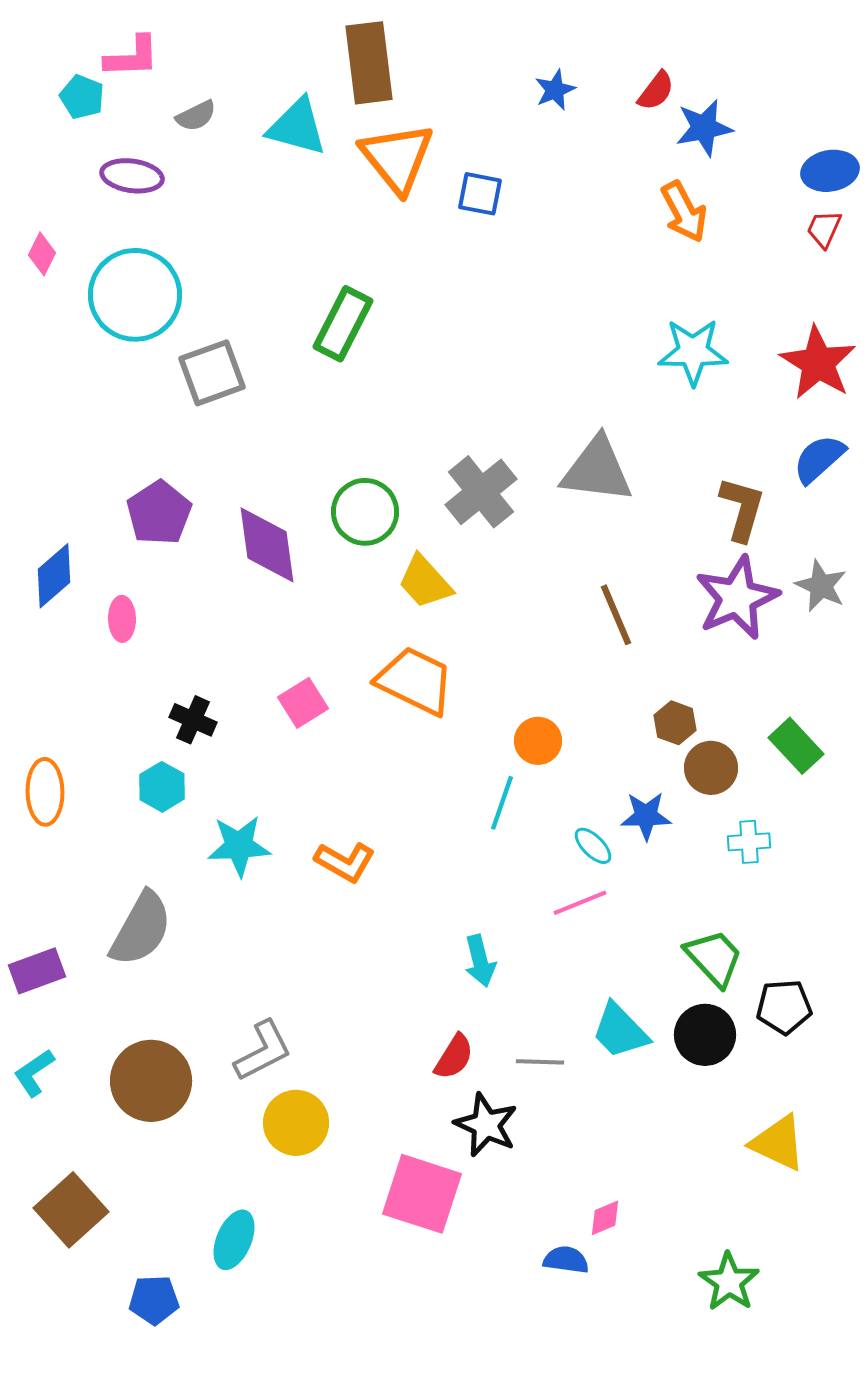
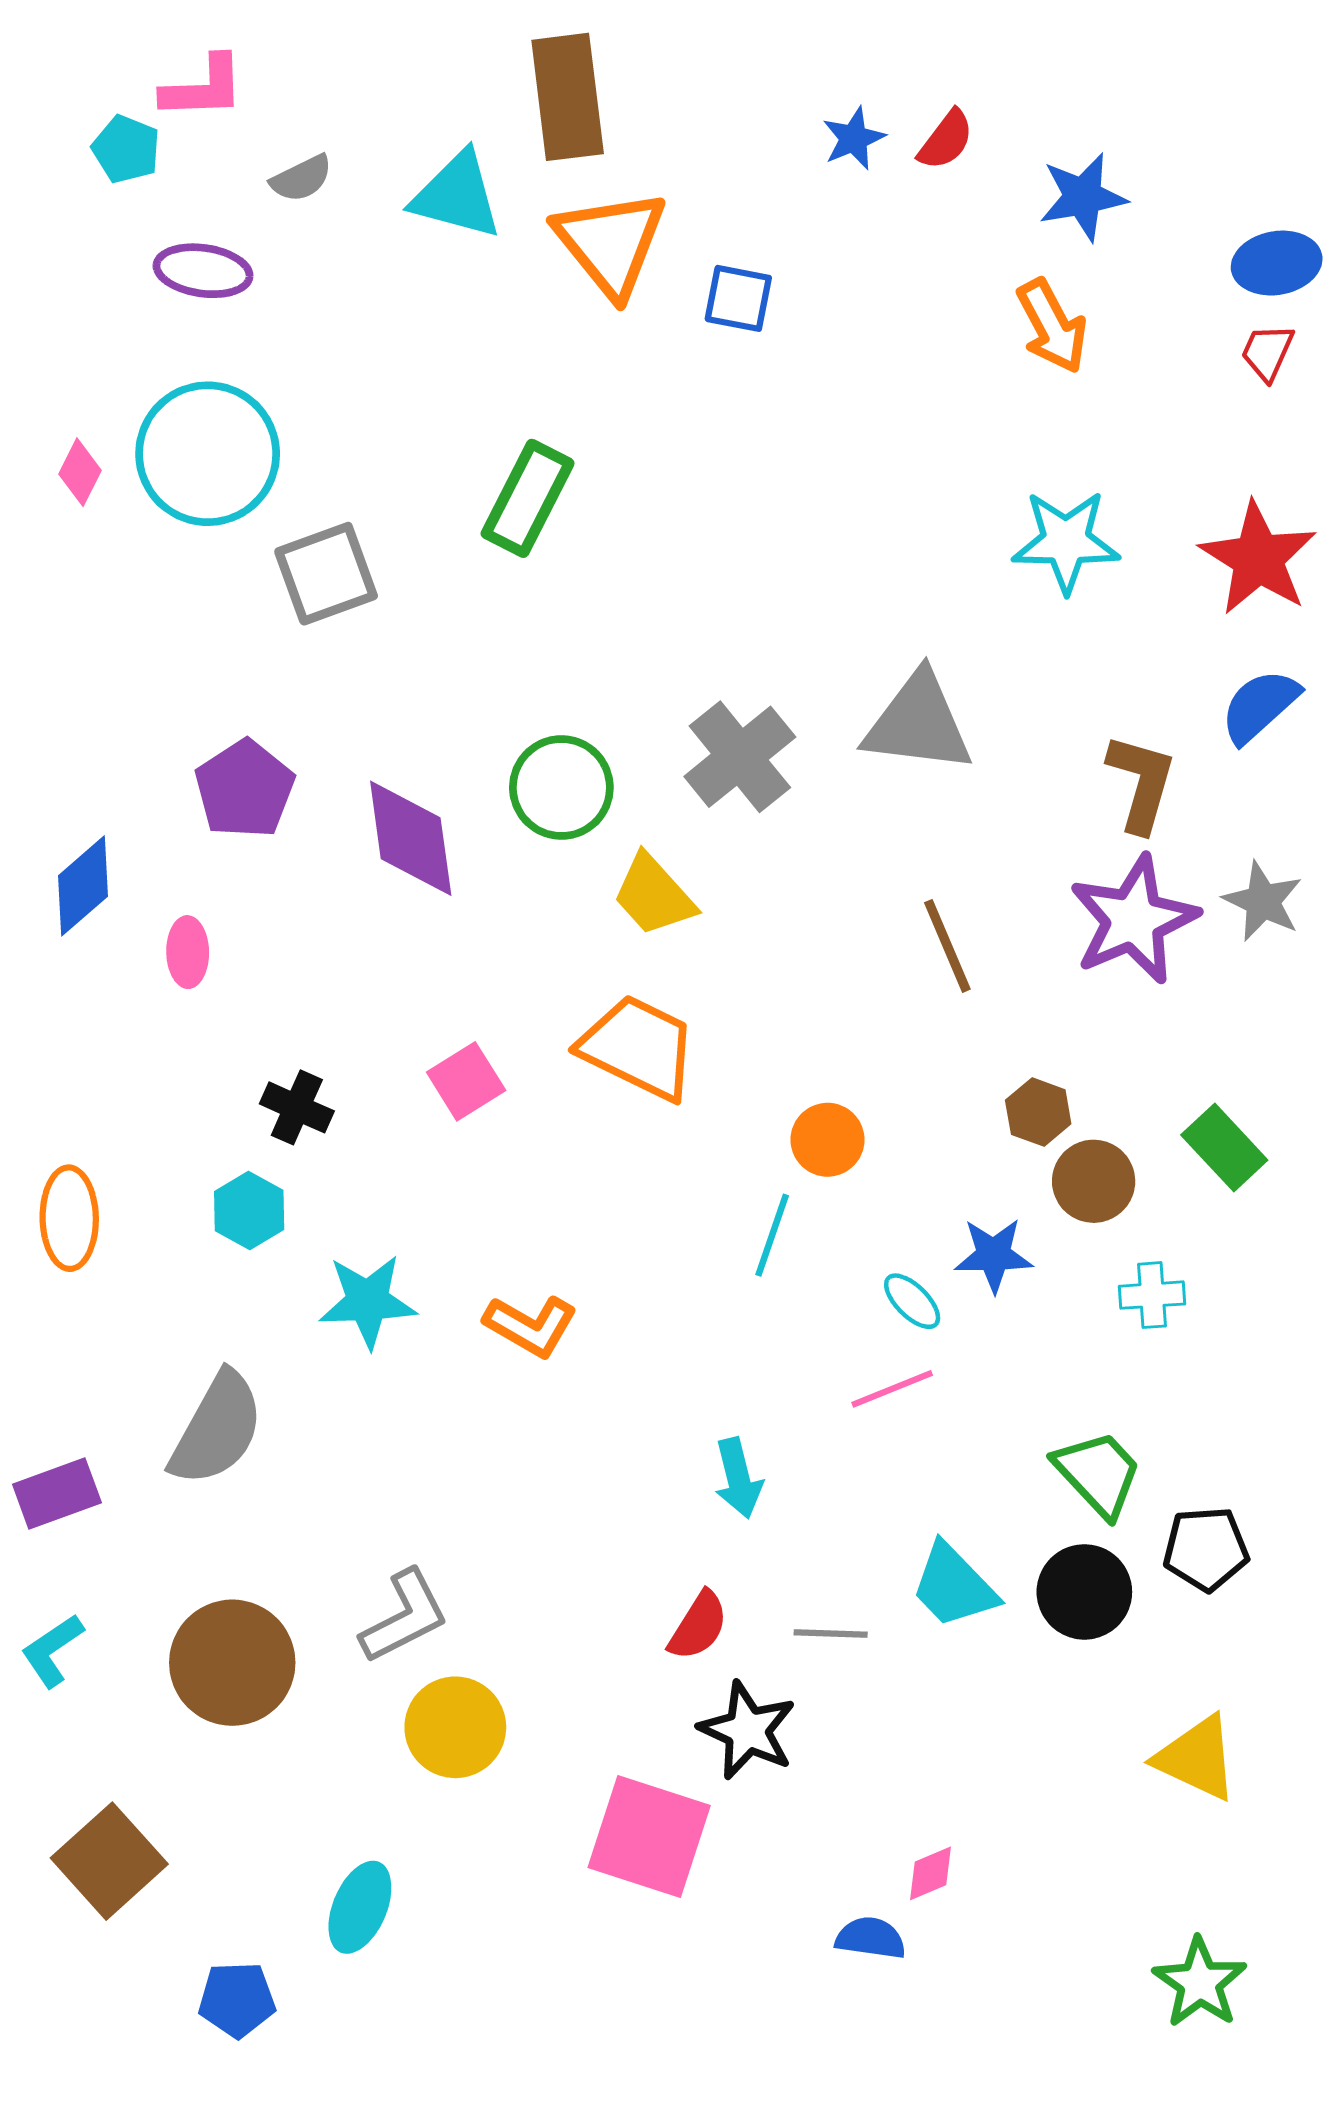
red semicircle: (656, 91) -> (946, 140), moved
pink diamond: (42, 254) -> (80, 472), moved
green star: (729, 1282) -> (1200, 1983), moved

